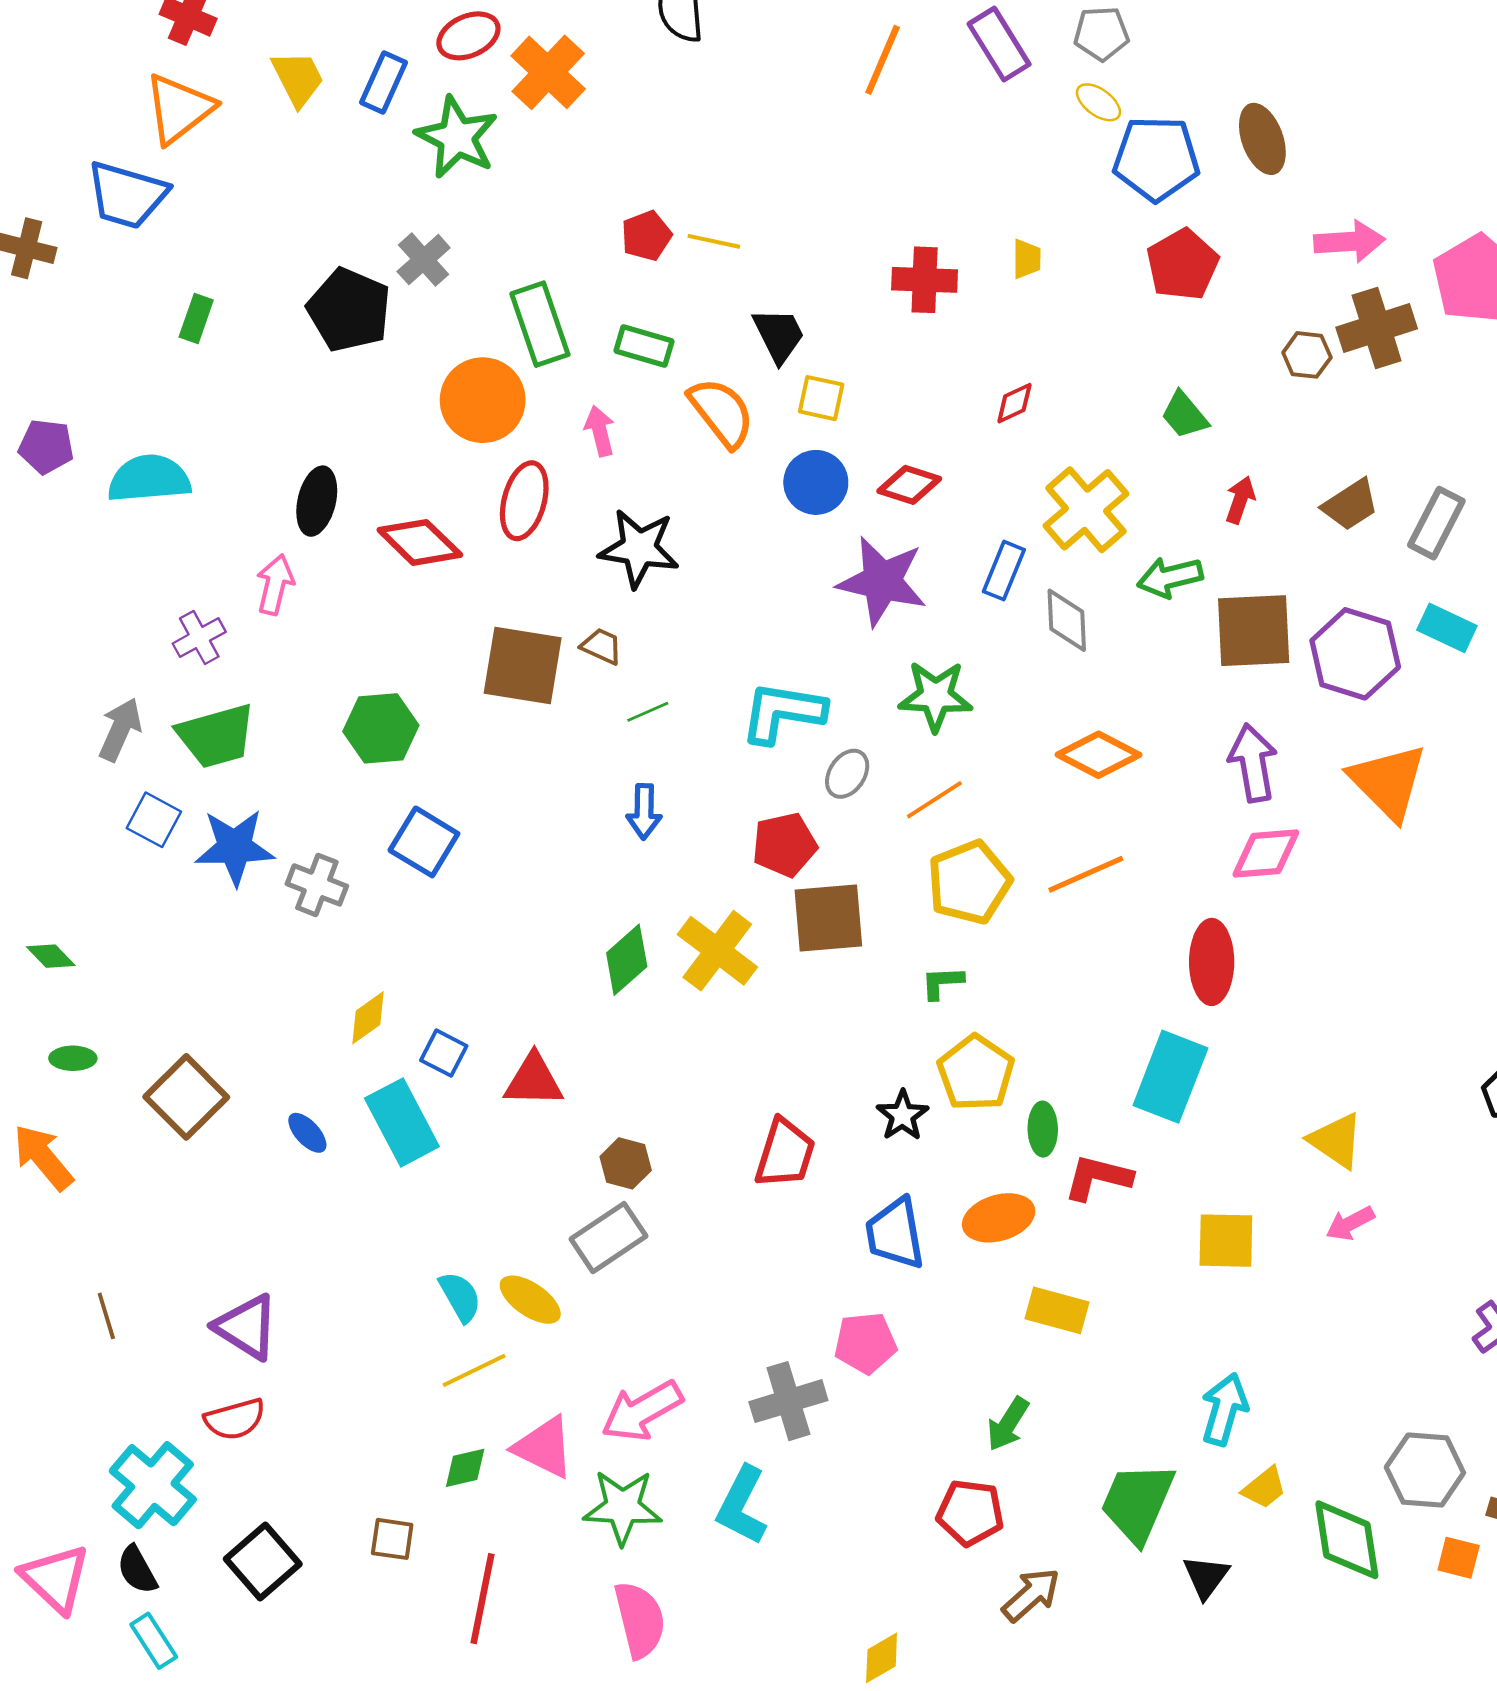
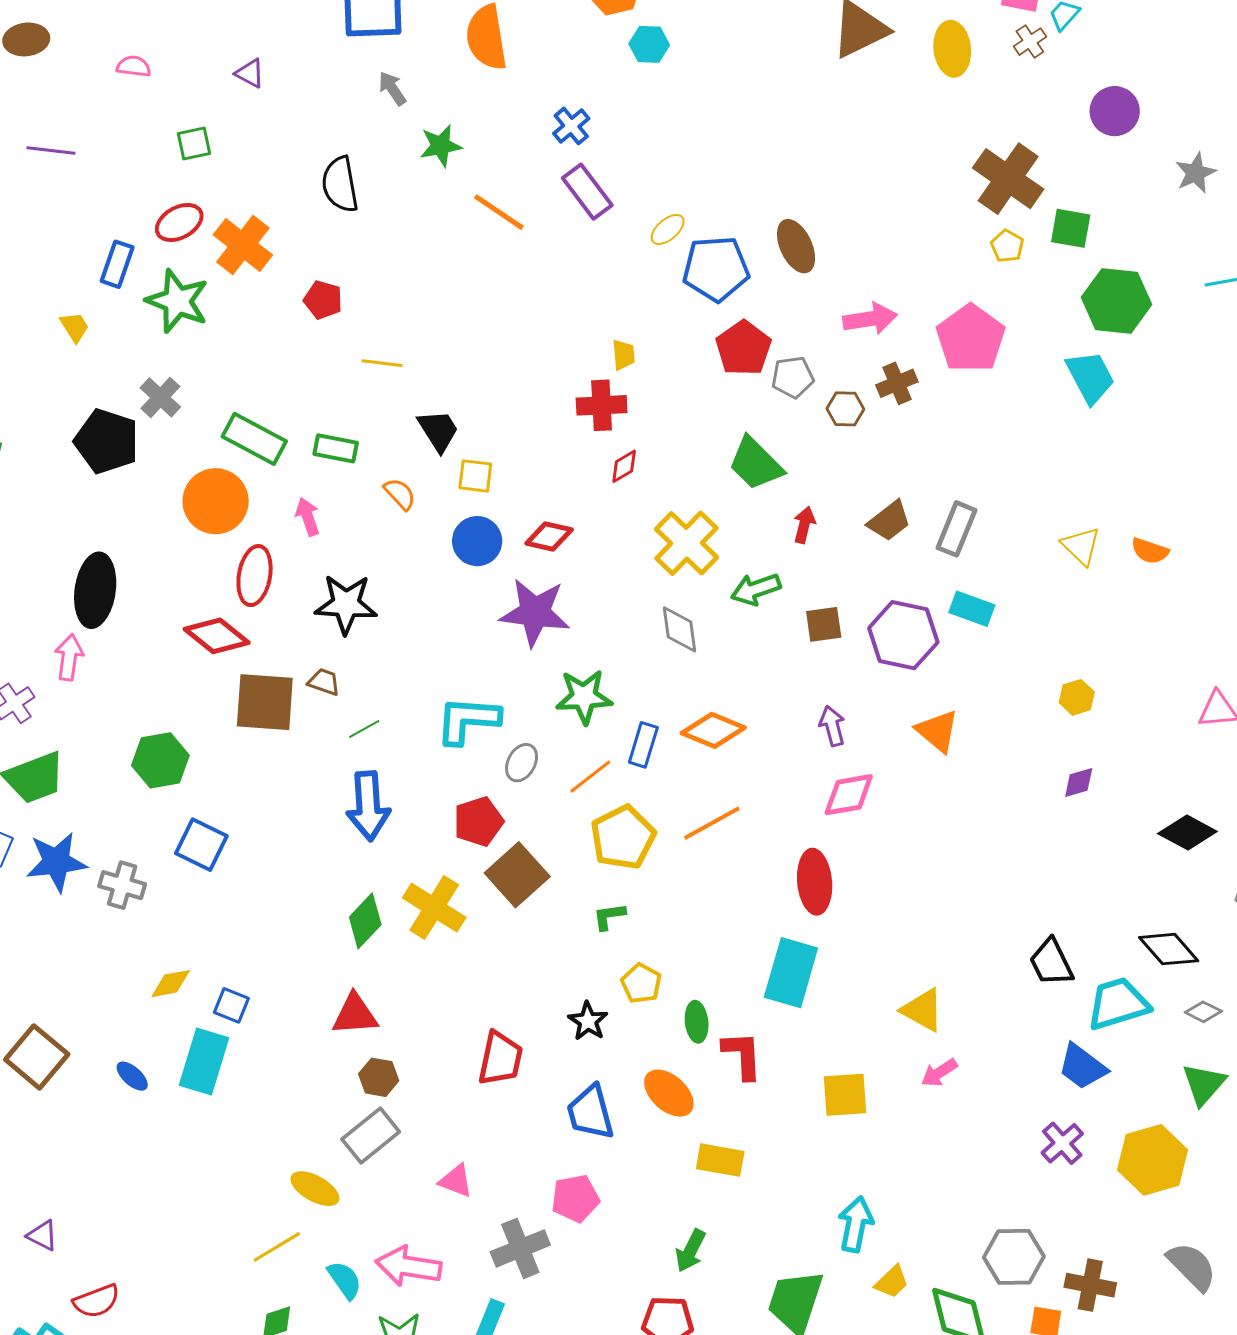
gray pentagon: (1101, 34) -> (793, 377), moved
orange line: (883, 60) -> (499, 212), turned -74
yellow trapezoid: (298, 78) -> (75, 327), moved, size x0.7
yellow ellipse: (1098, 102) -> (668, 229), turned -72
red pentagon: (646, 236) -> (323, 300), moved, turned -30
red cross: (925, 280) -> (602, 405), moved
green rectangle: (540, 324) -> (254, 439), turned -38
brown cross: (1377, 328) -> (897, 383), size x0.7
orange semicircle: (721, 412) -> (400, 494), size x0.6
green trapezoid: (1185, 415) -> (756, 464), size x1.5
black ellipse: (317, 501) -> (95, 590), size x1.4
red diamond: (420, 542) -> (217, 636), moved
blue rectangle: (1004, 571) -> (643, 745), moved
brown square: (1254, 631) -> (824, 624), size x0.6
purple arrow: (1253, 763) -> (832, 726), size x0.7
orange triangle: (1388, 782) -> (937, 731), size x0.7
blue arrow: (644, 812) -> (368, 806), size x1.6
brown square: (828, 918) -> (517, 875), turned -32
yellow diamond: (368, 1018) -> (171, 984), turned 30
yellow pentagon: (976, 1073) -> (641, 983), size x0.7
red triangle: (534, 1080) -> (355, 1014), moved
cyan rectangle: (402, 1122) -> (204, 1061), turned 50
red L-shape: (1098, 1178) -> (742, 1055), turned 78
orange ellipse: (999, 1218) -> (669, 1093), turned 64
cyan semicircle: (460, 1297) -> (345, 1280), moved
purple triangle: (247, 1327) -> (42, 1235), moved, size x0.6
pink arrow: (642, 1411) -> (409, 1266), turned 44
pink triangle: (544, 1447) -> (456, 1181), moved, size x0.7

